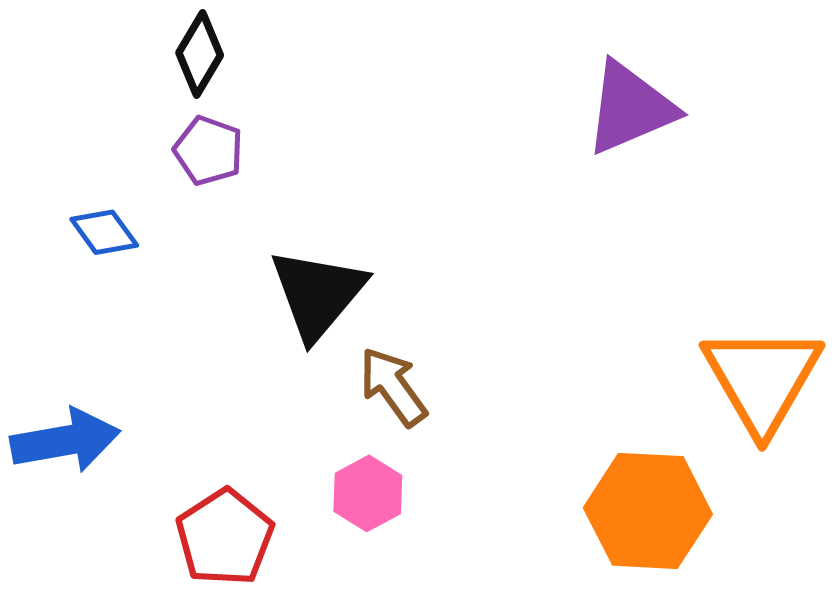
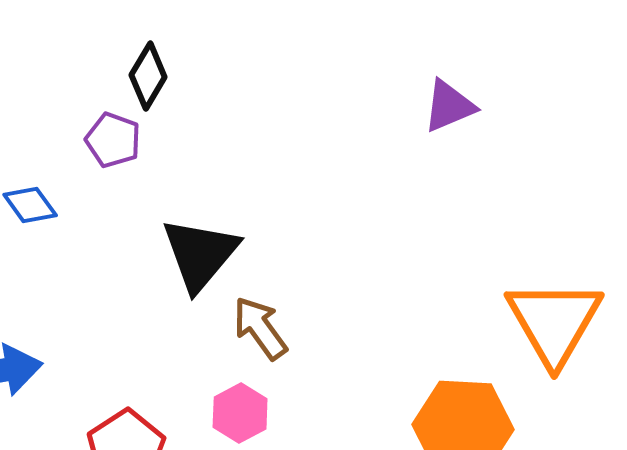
black diamond: (200, 54) -> (148, 76), moved
purple triangle: (630, 108) -> (449, 106), size x0.7

